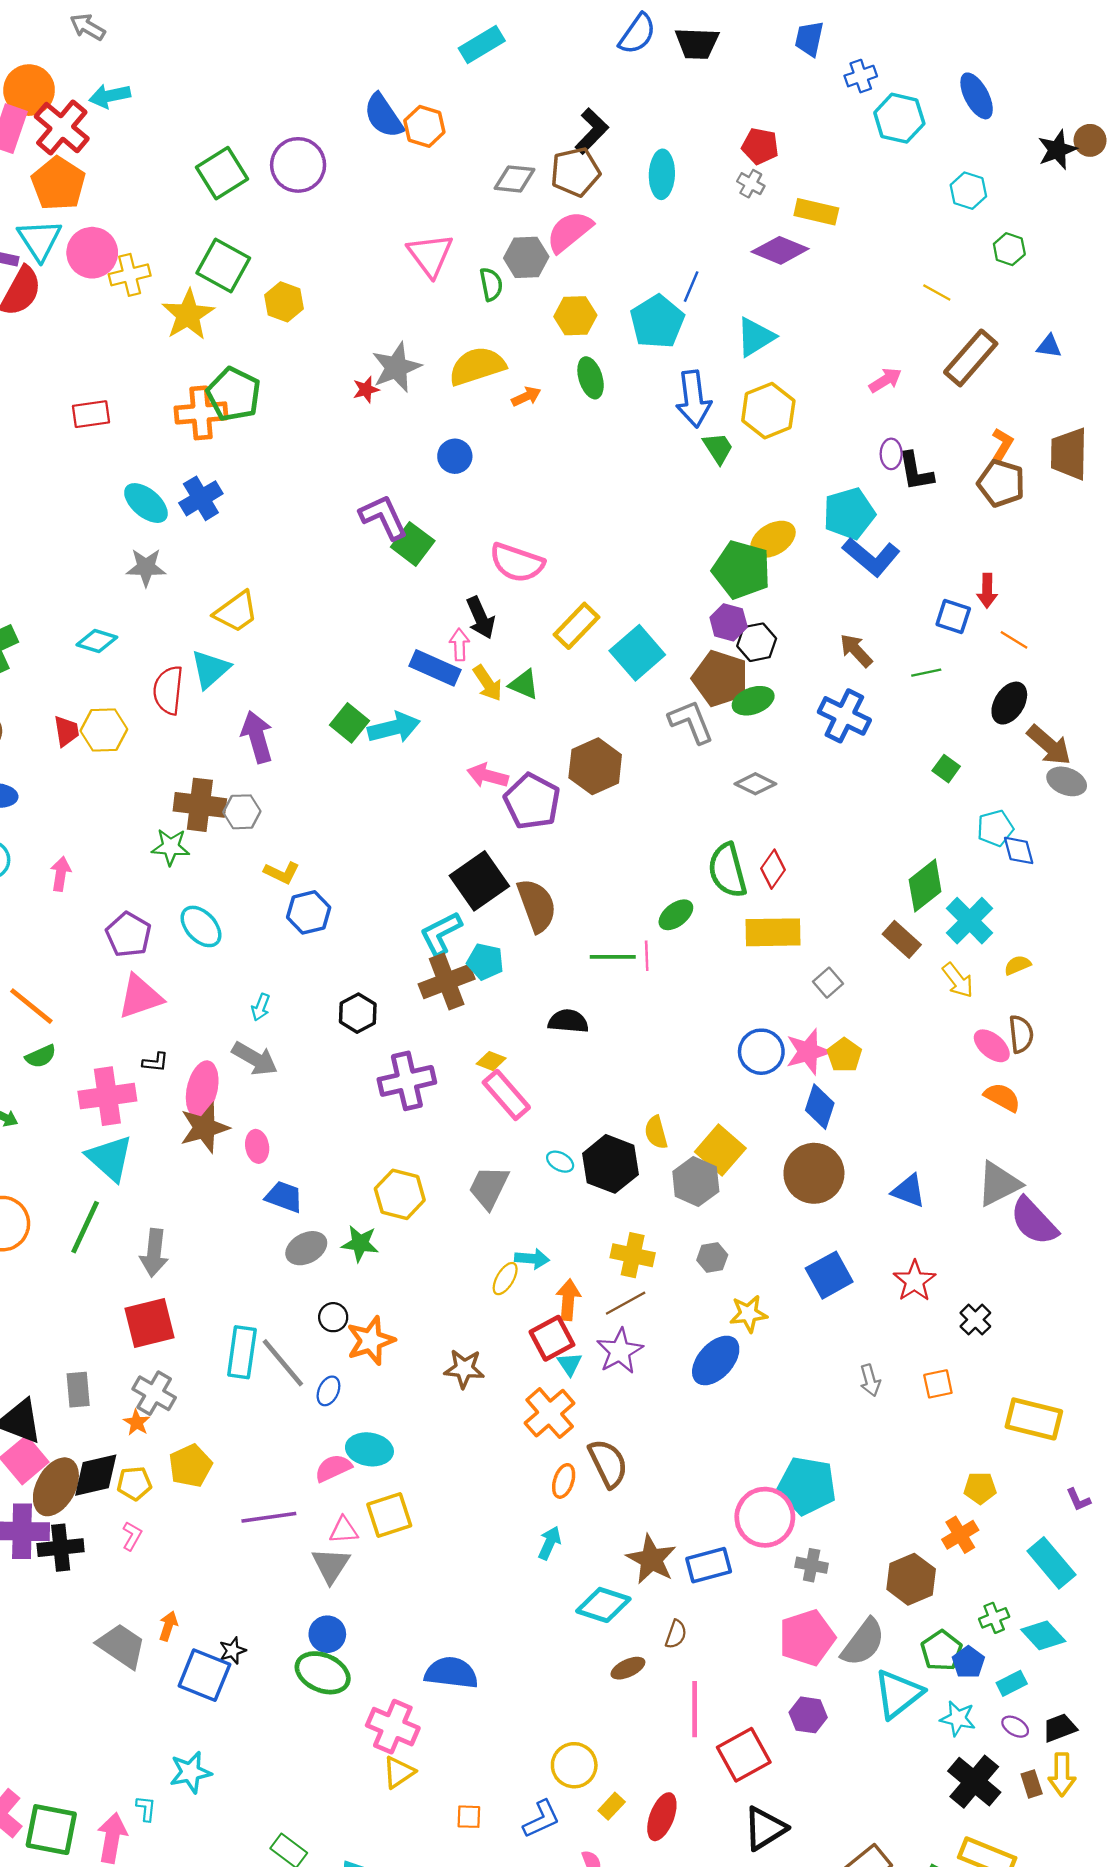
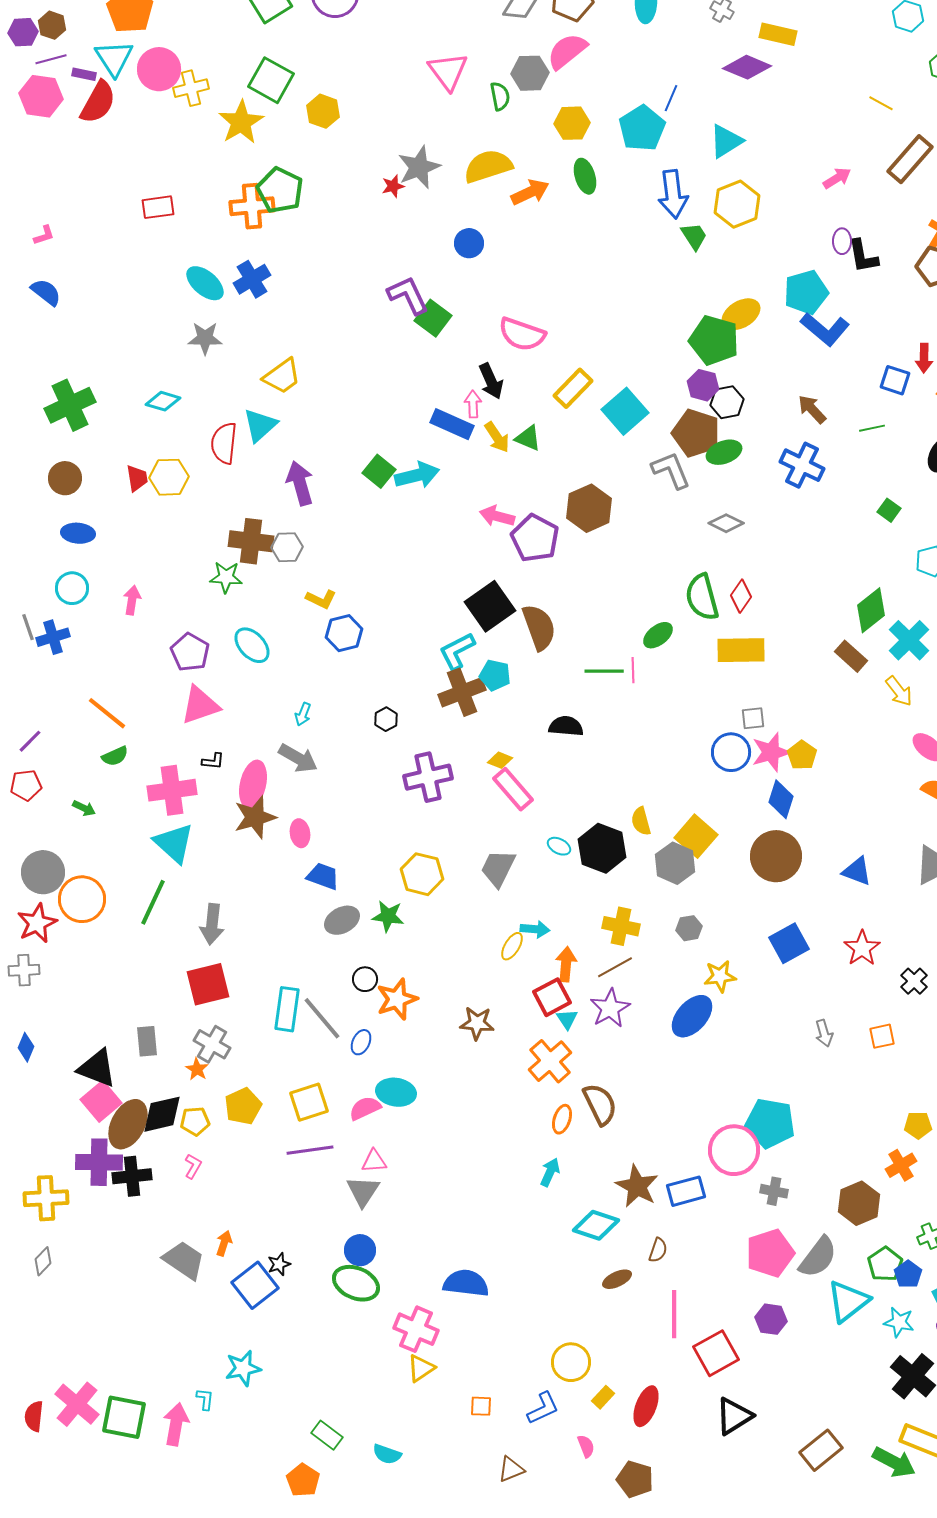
orange arrow: (526, 397) -> (530, 192), size x1.5
gray square: (828, 983) -> (753, 718), moved, turned 35
black hexagon: (358, 1013) -> (386, 719), size x0.7
yellow square: (389, 1515) -> (309, 1102), moved
blue square: (204, 1675) -> (255, 1285), turned 30

